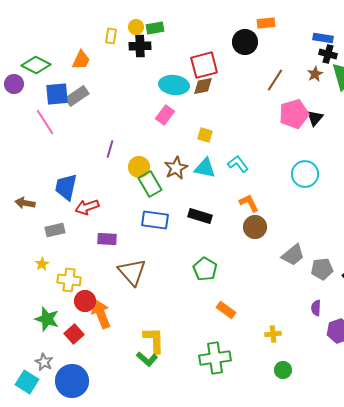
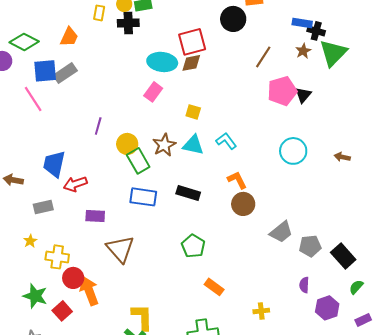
blue rectangle: (323, 38) -> (302, 23), moved

